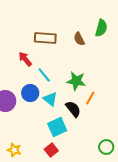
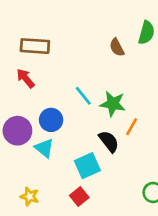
brown rectangle: (45, 38) -> (35, 46), moved
red arrow: (25, 59) -> (26, 78), moved
cyan line: (44, 75) -> (83, 96), moved
cyan triangle: (50, 99) -> (44, 148), moved

